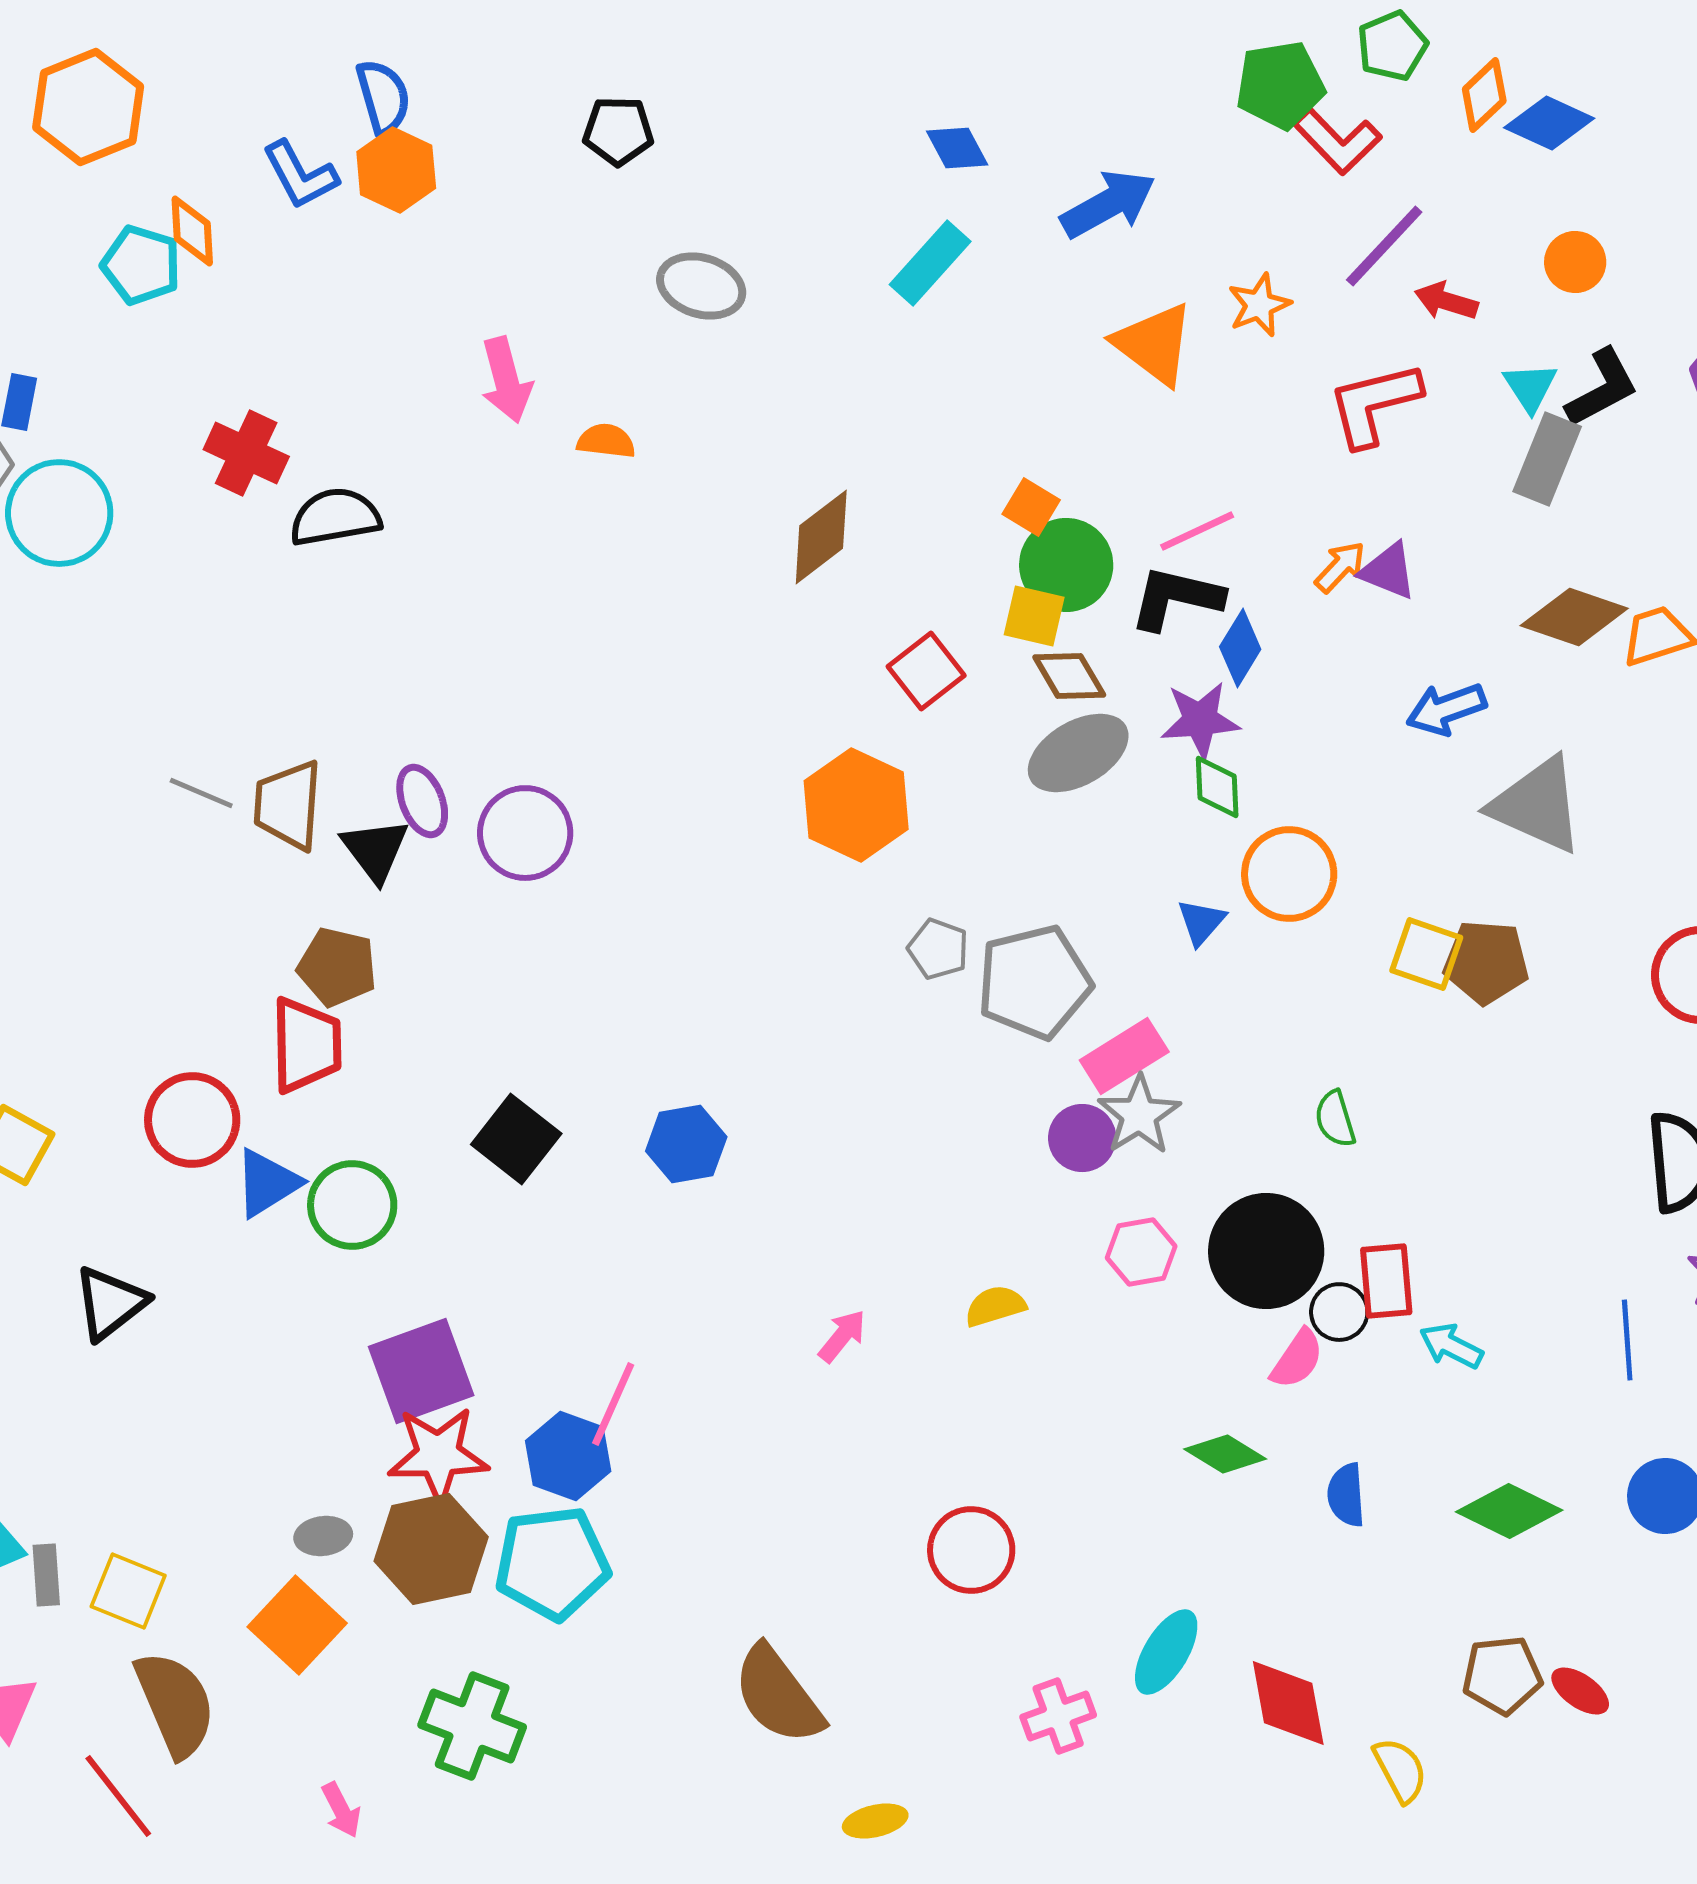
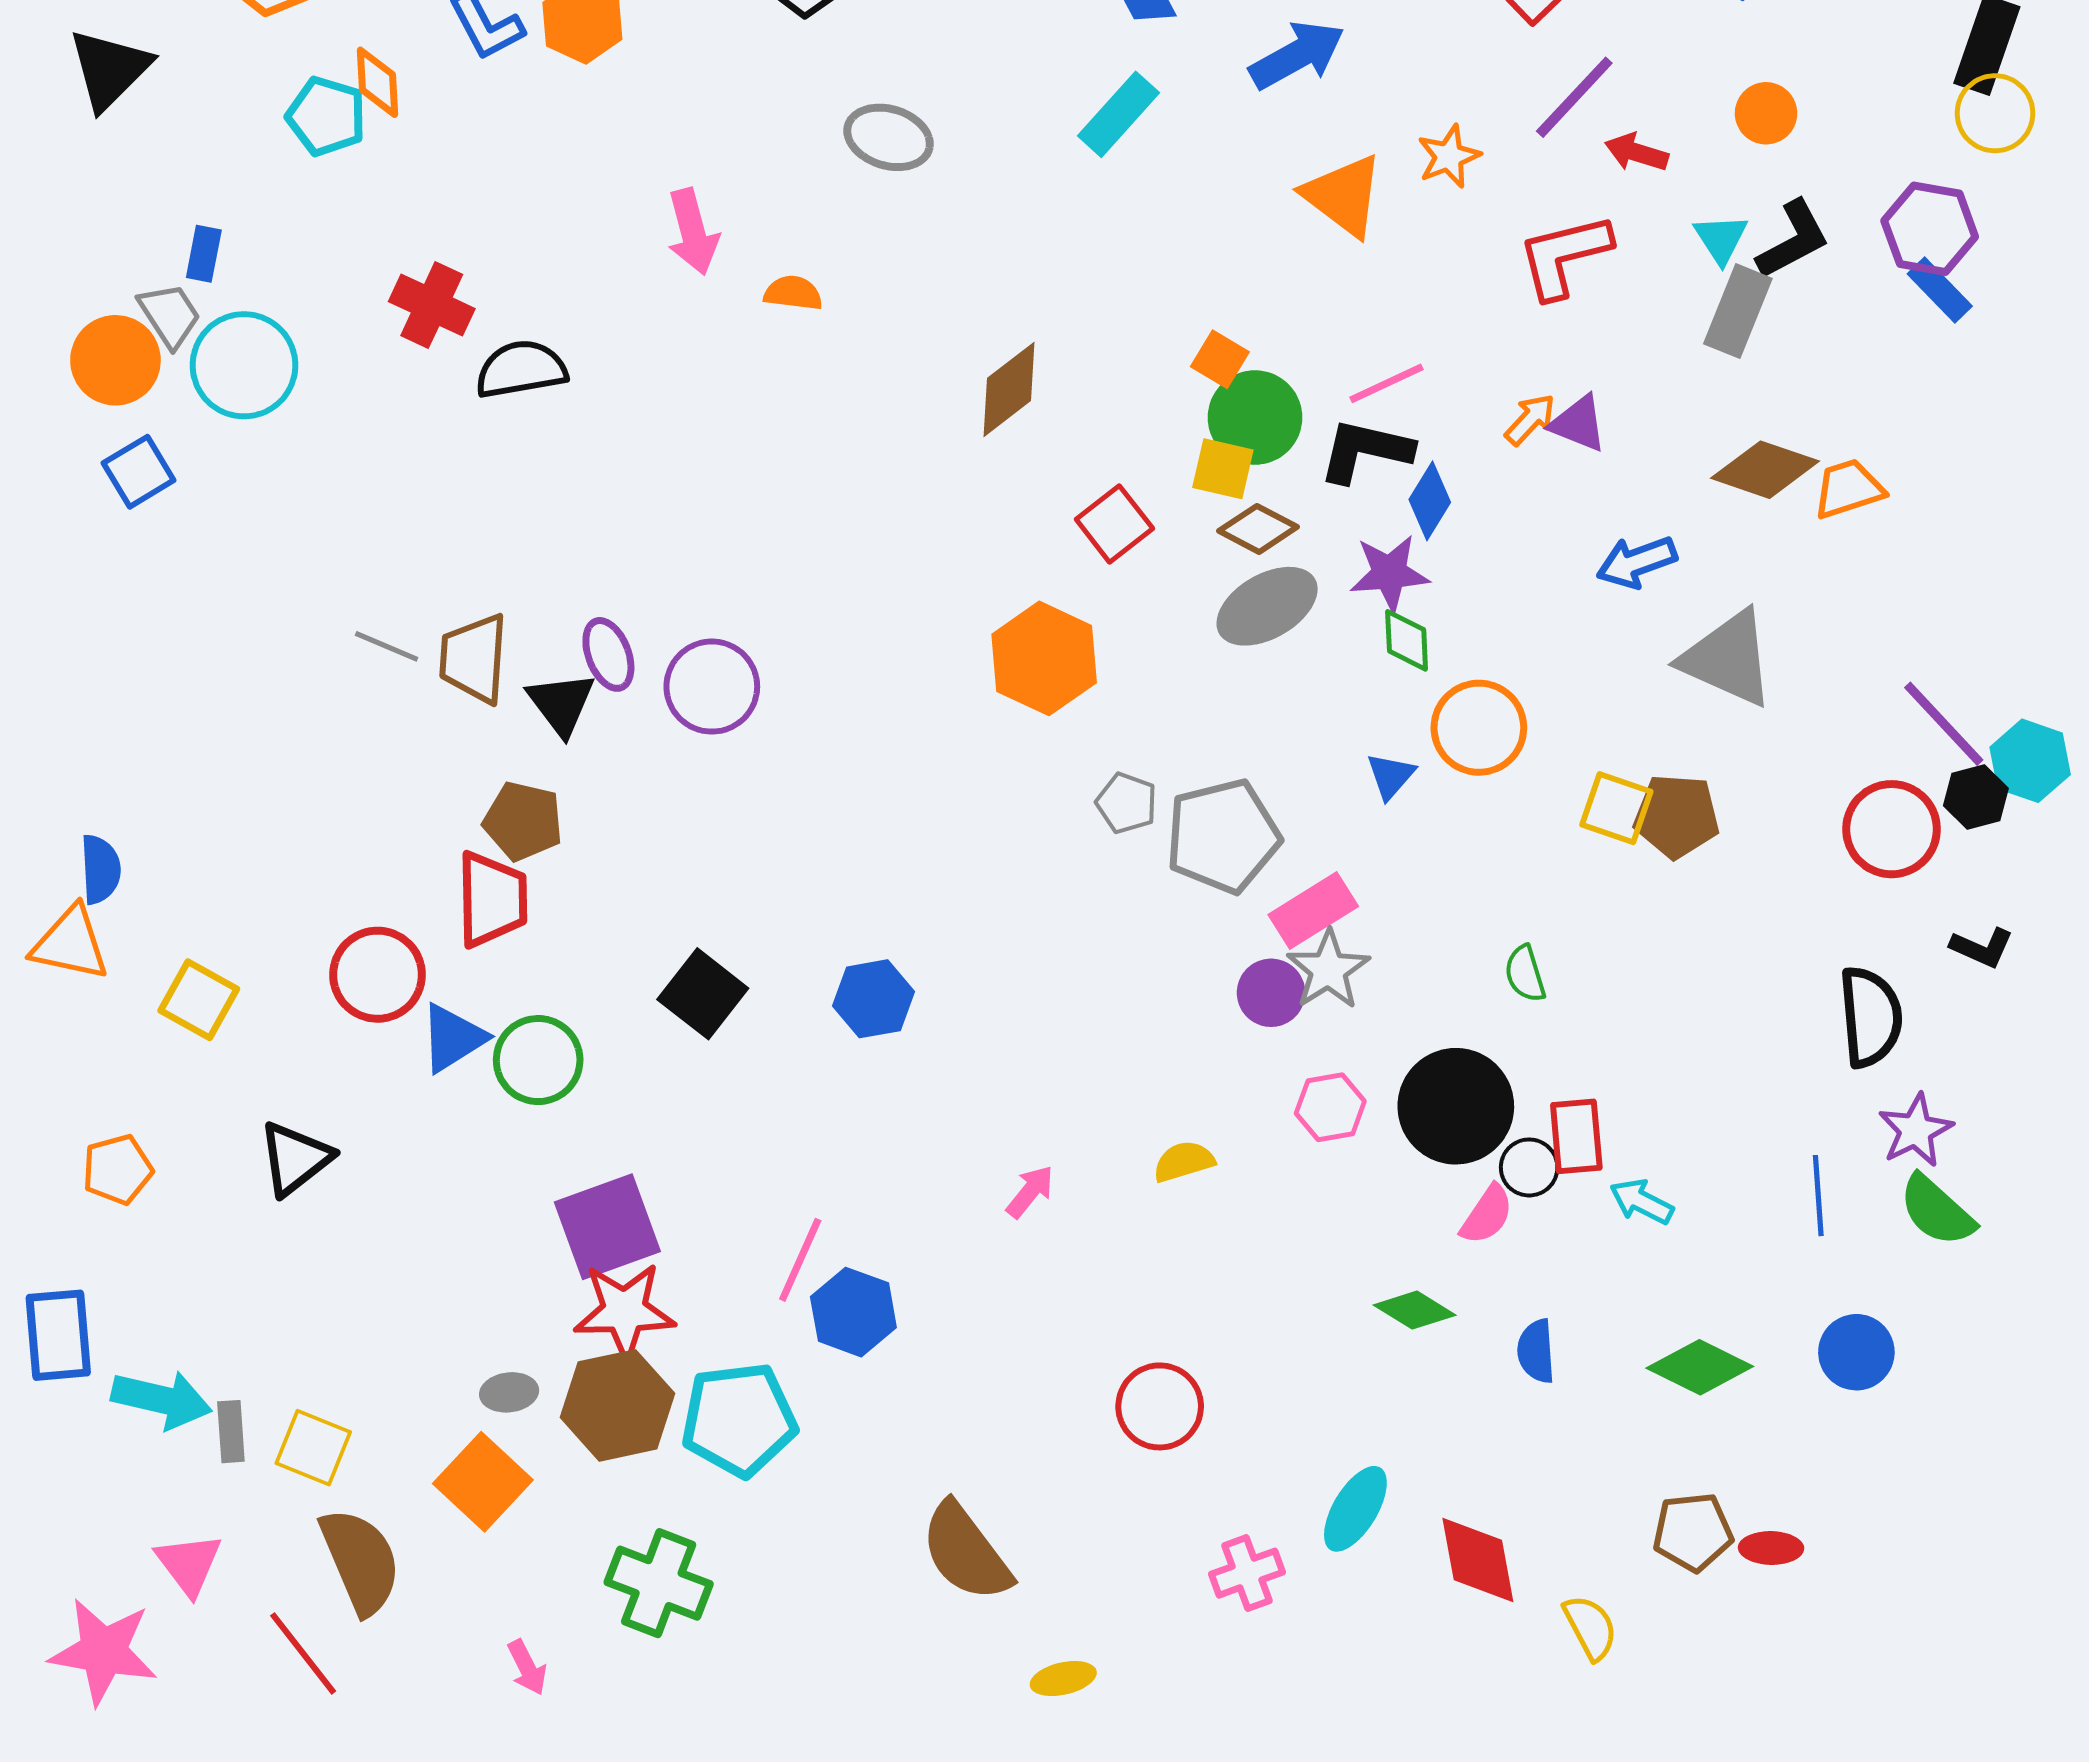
brown diamond: (1069, 676) -> (1258, 529), turned -32
blue hexagon: (568, 1456) -> (853, 1312), moved
red ellipse: (1580, 1691) -> (1771, 1548), turned -34

